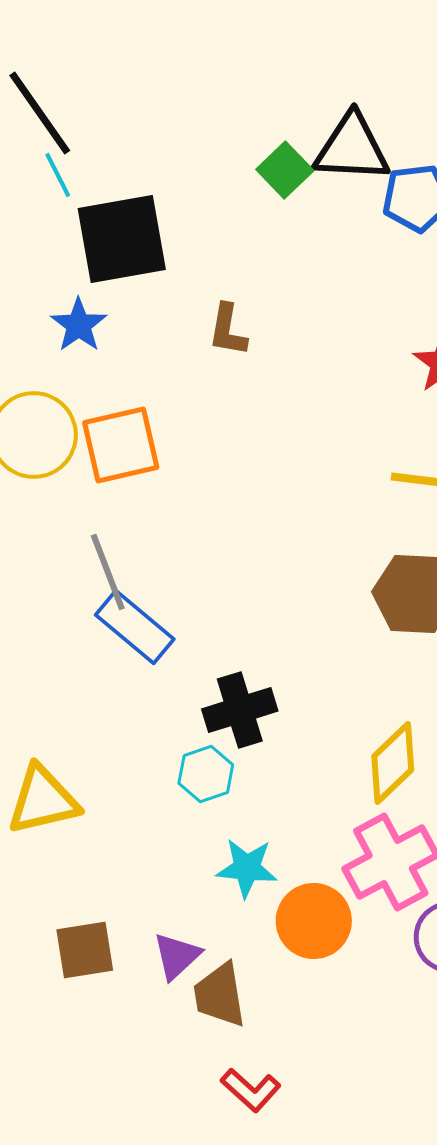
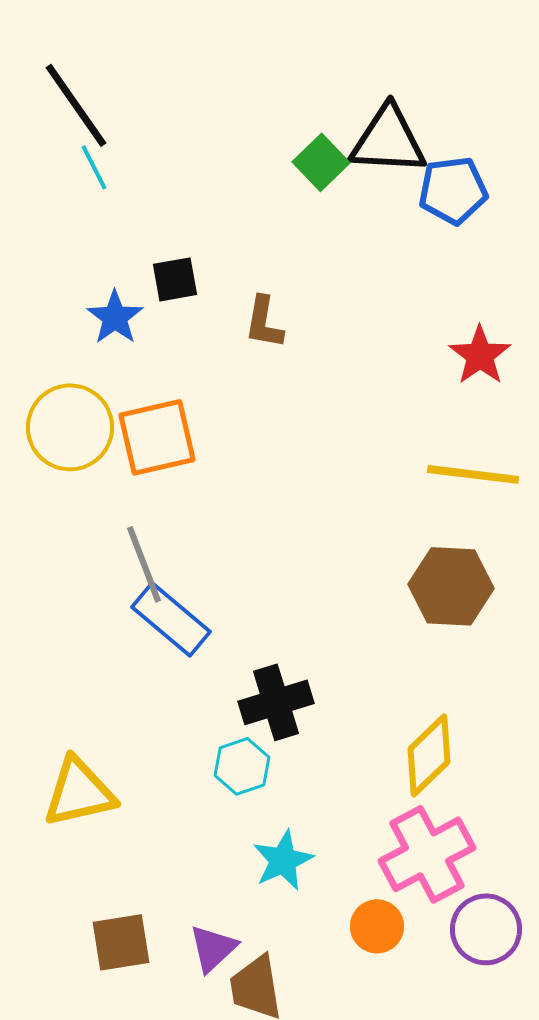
black square: (122, 239) -> (175, 279), moved, size x0.5
cyan star: (247, 868) -> (283, 860), turned -30
orange circle: (314, 921) -> (377, 926), moved, size x0.7

